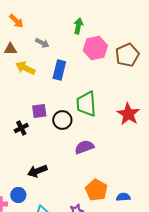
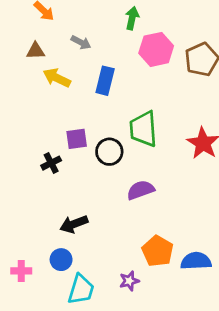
blue circle: (18, 195) -> (61, 260), moved
blue semicircle: (123, 197) -> (196, 261), size x1.5

